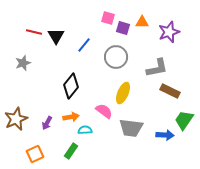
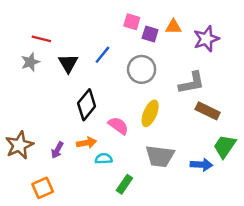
black triangle: (56, 36) -> (68, 63), moved
gray star: (23, 63) -> (30, 62), moved
pink semicircle: (104, 111) -> (118, 126), moved
green rectangle: (71, 151) -> (124, 184), moved

